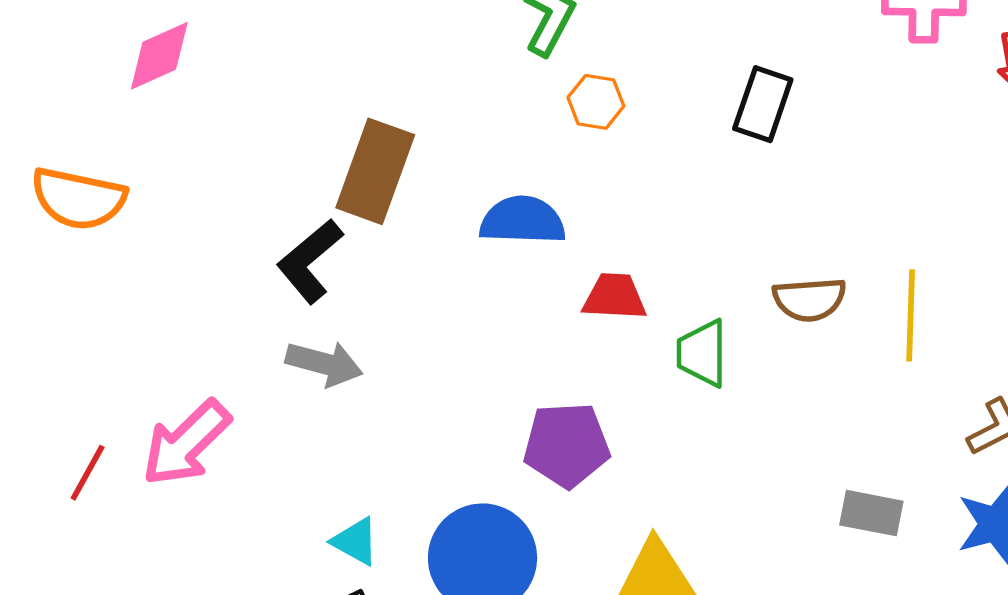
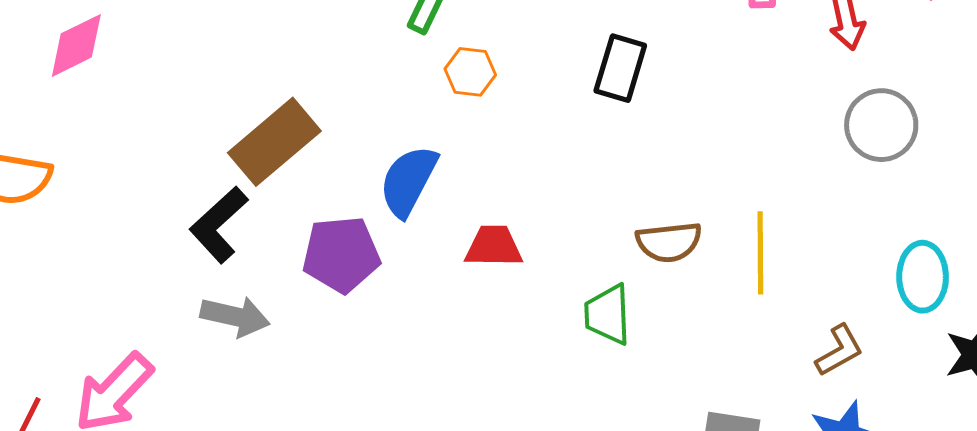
brown rectangle: (375, 171) -> (274, 142), turned 32
blue semicircle: (522, 220) -> (408, 181), turned -62
green trapezoid: (702, 353) -> (608, 315), moved
purple pentagon: (567, 445) -> (341, 254), moved

